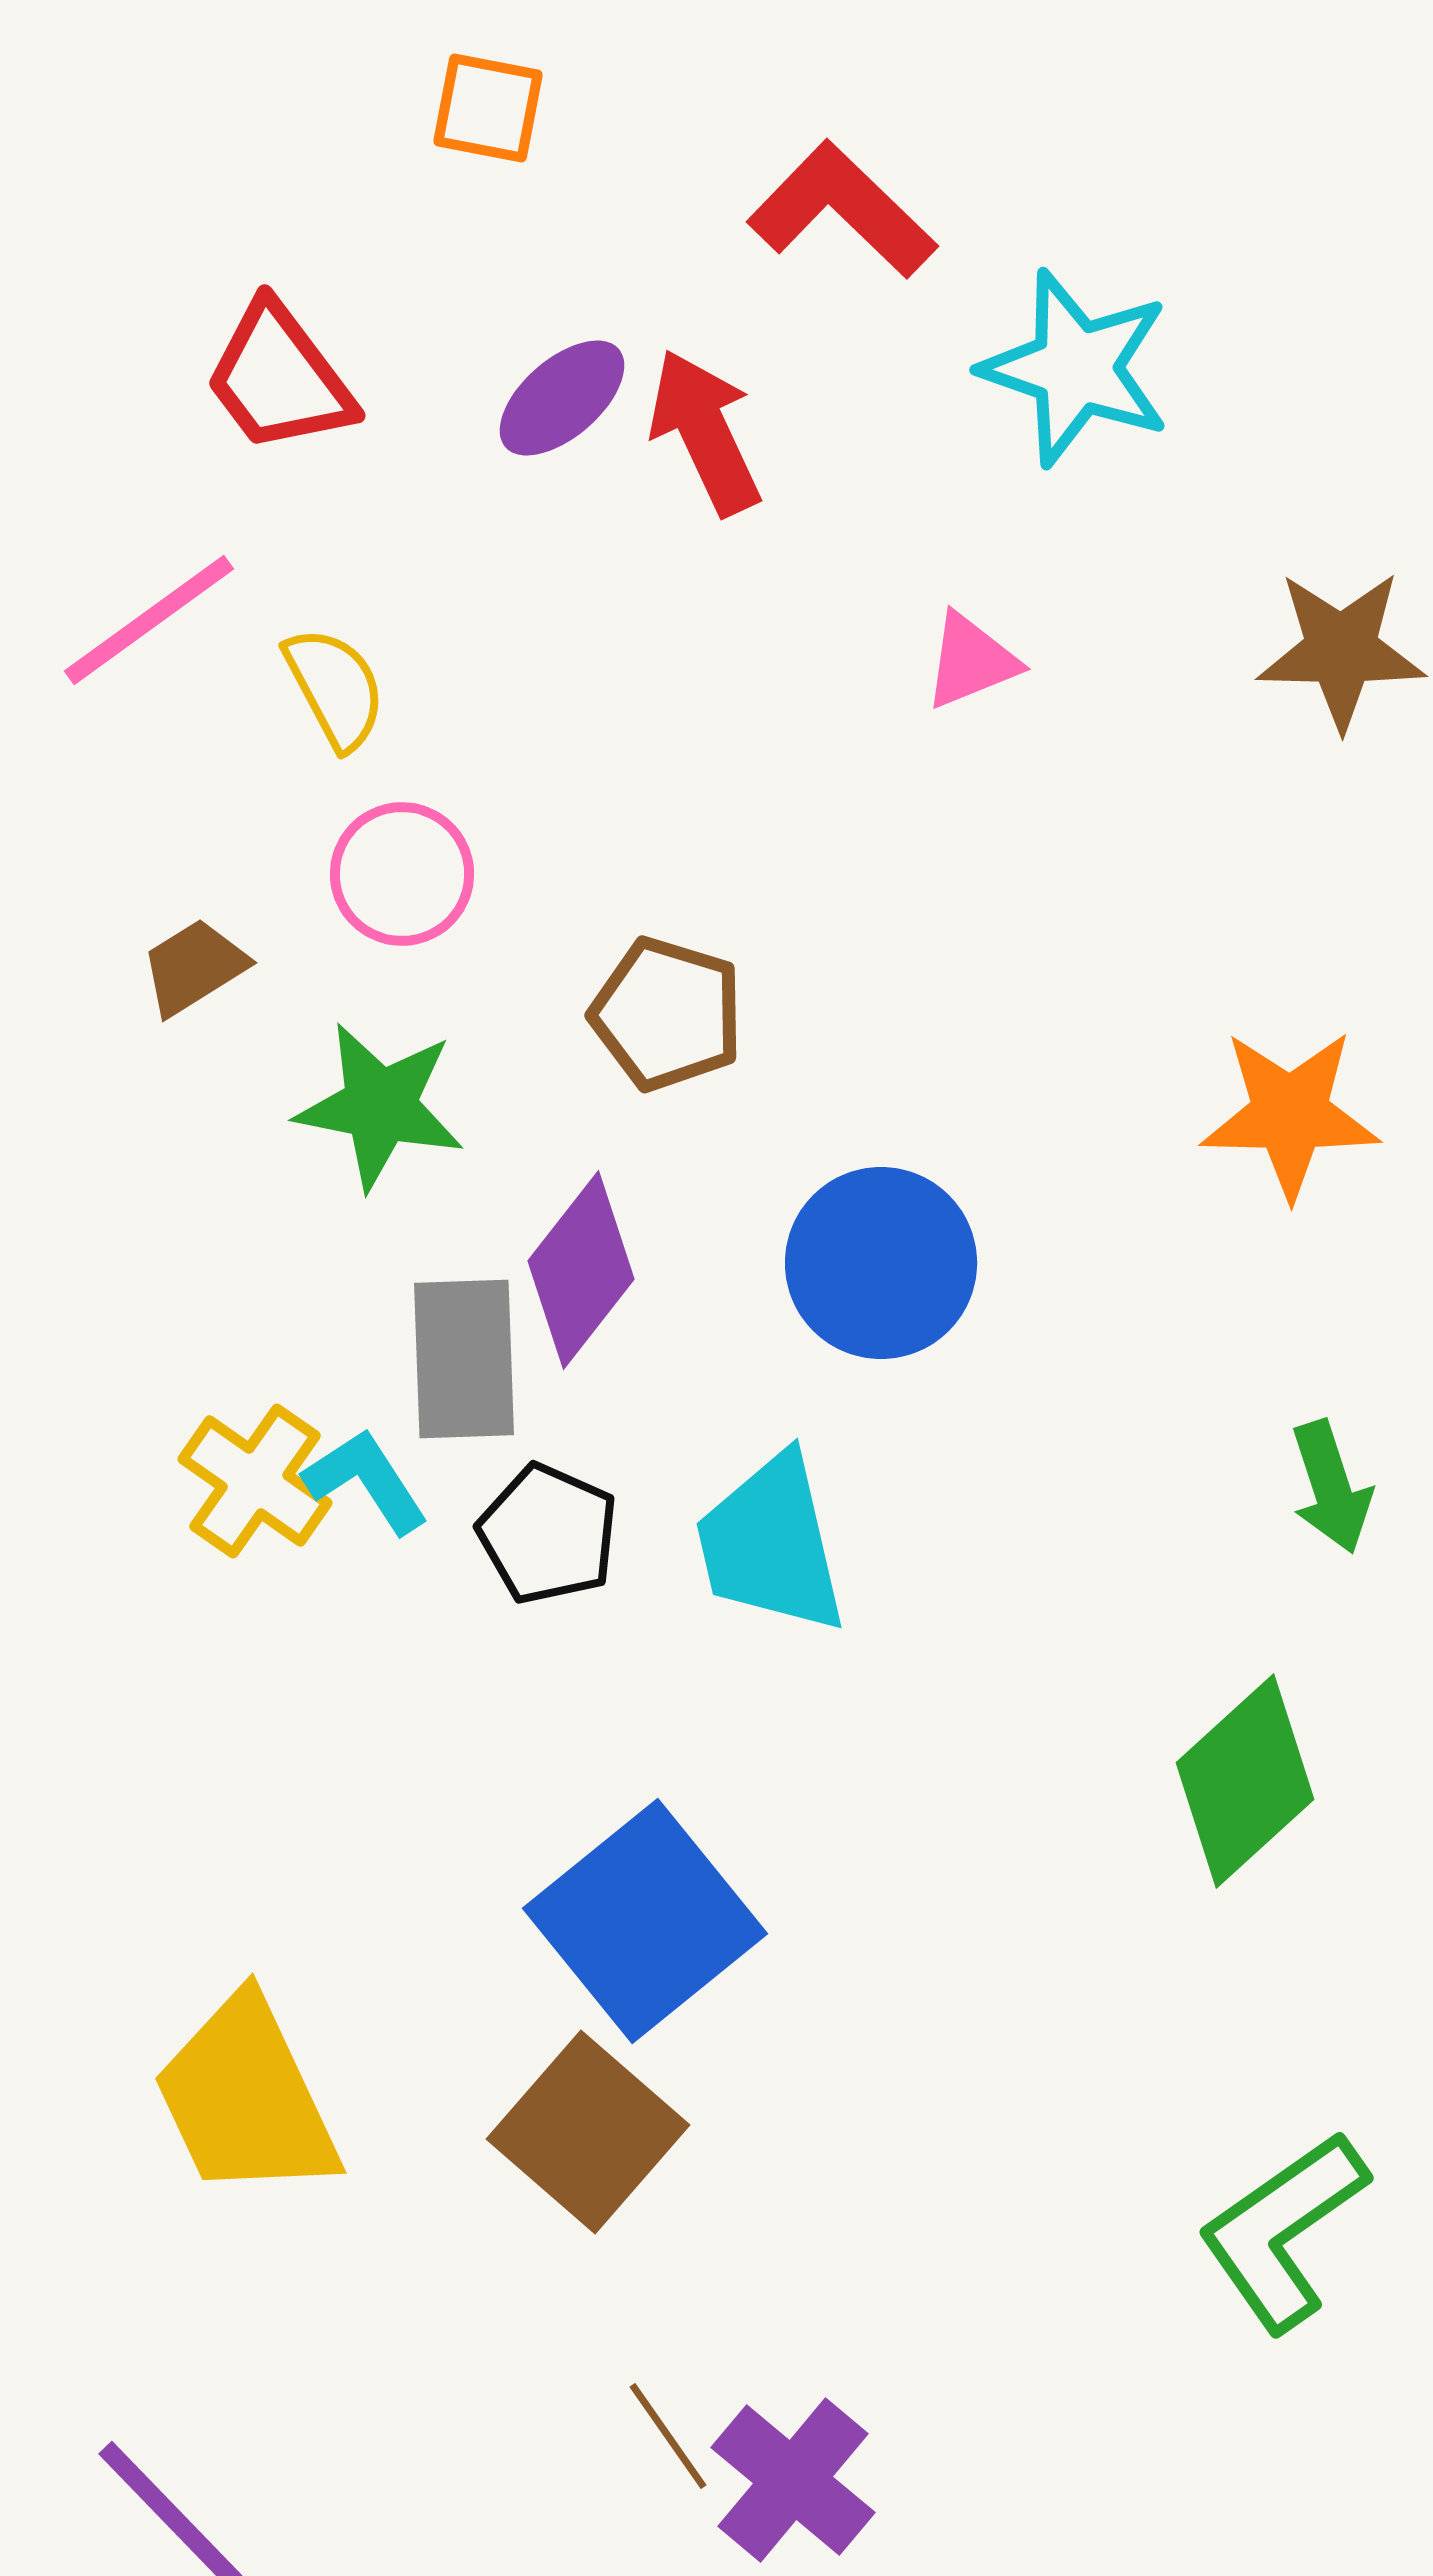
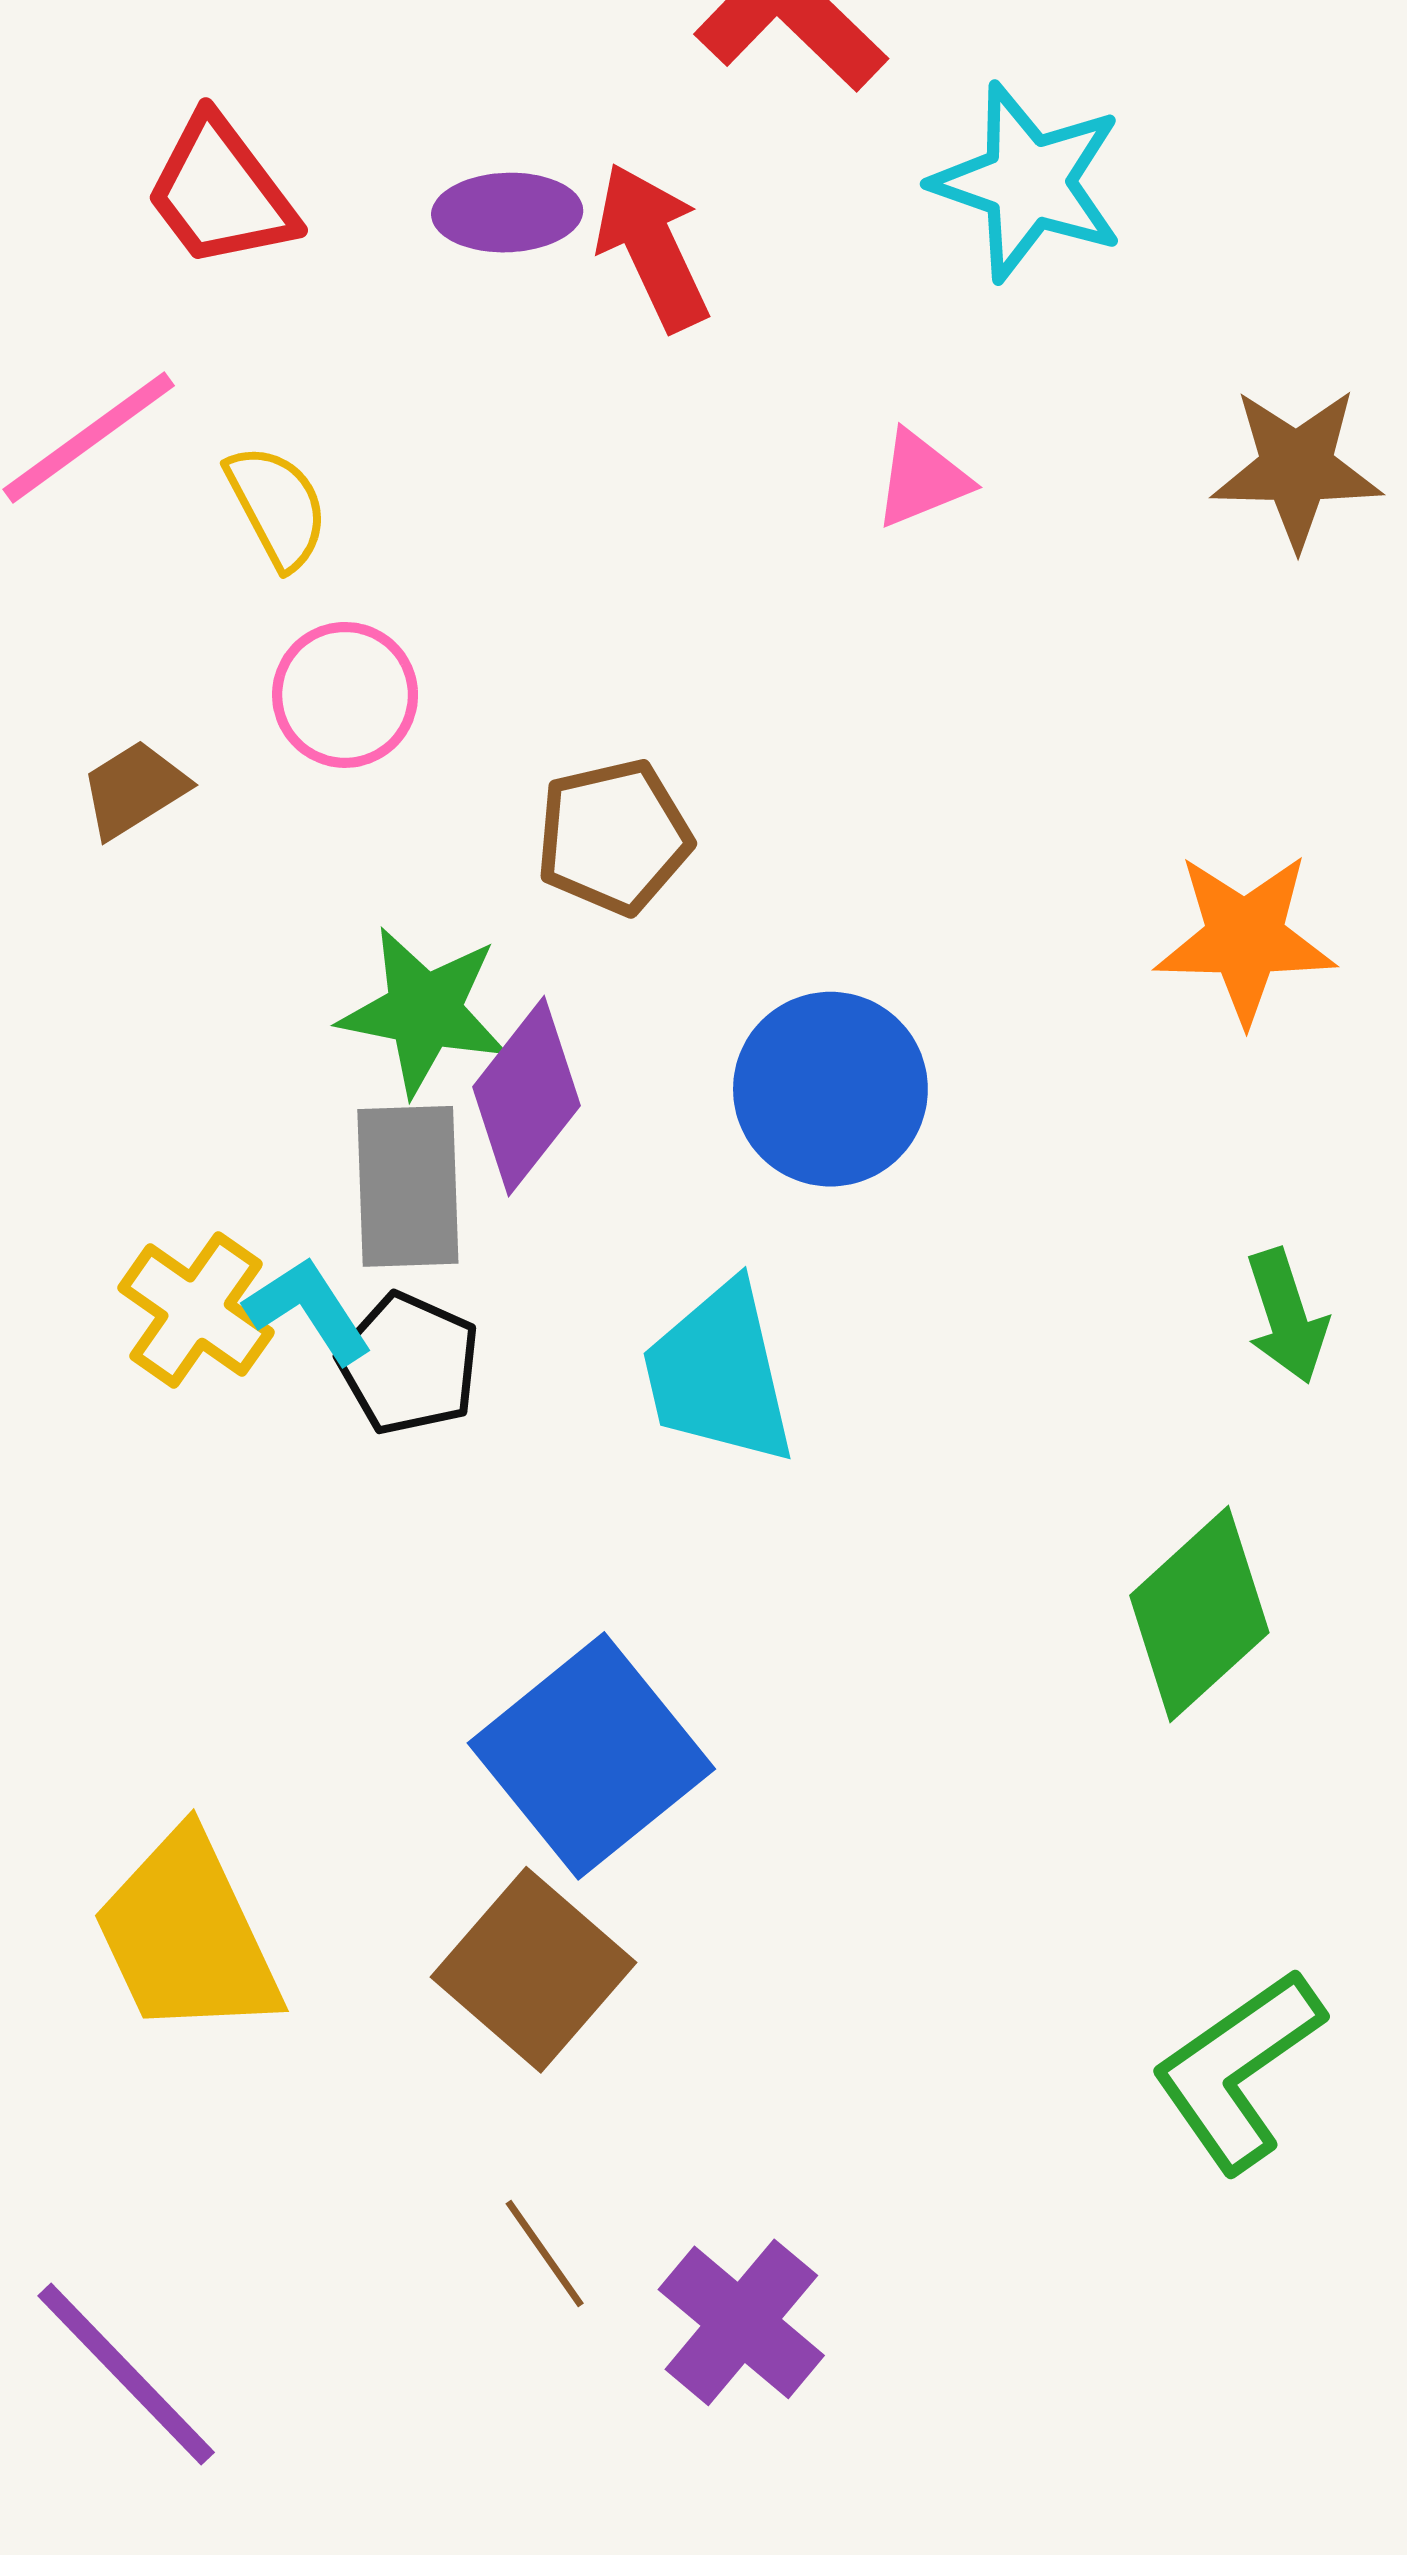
purple ellipse: (562, 398) -> (507, 213), turned 39
brown pentagon: (667, 1014) -> (614, 837), turned -30
green star: (380, 1106) -> (424, 1011), moved
black pentagon: (548, 1534) -> (409, 1364), moved
brown line: (668, 2436) -> (545, 2254), moved

